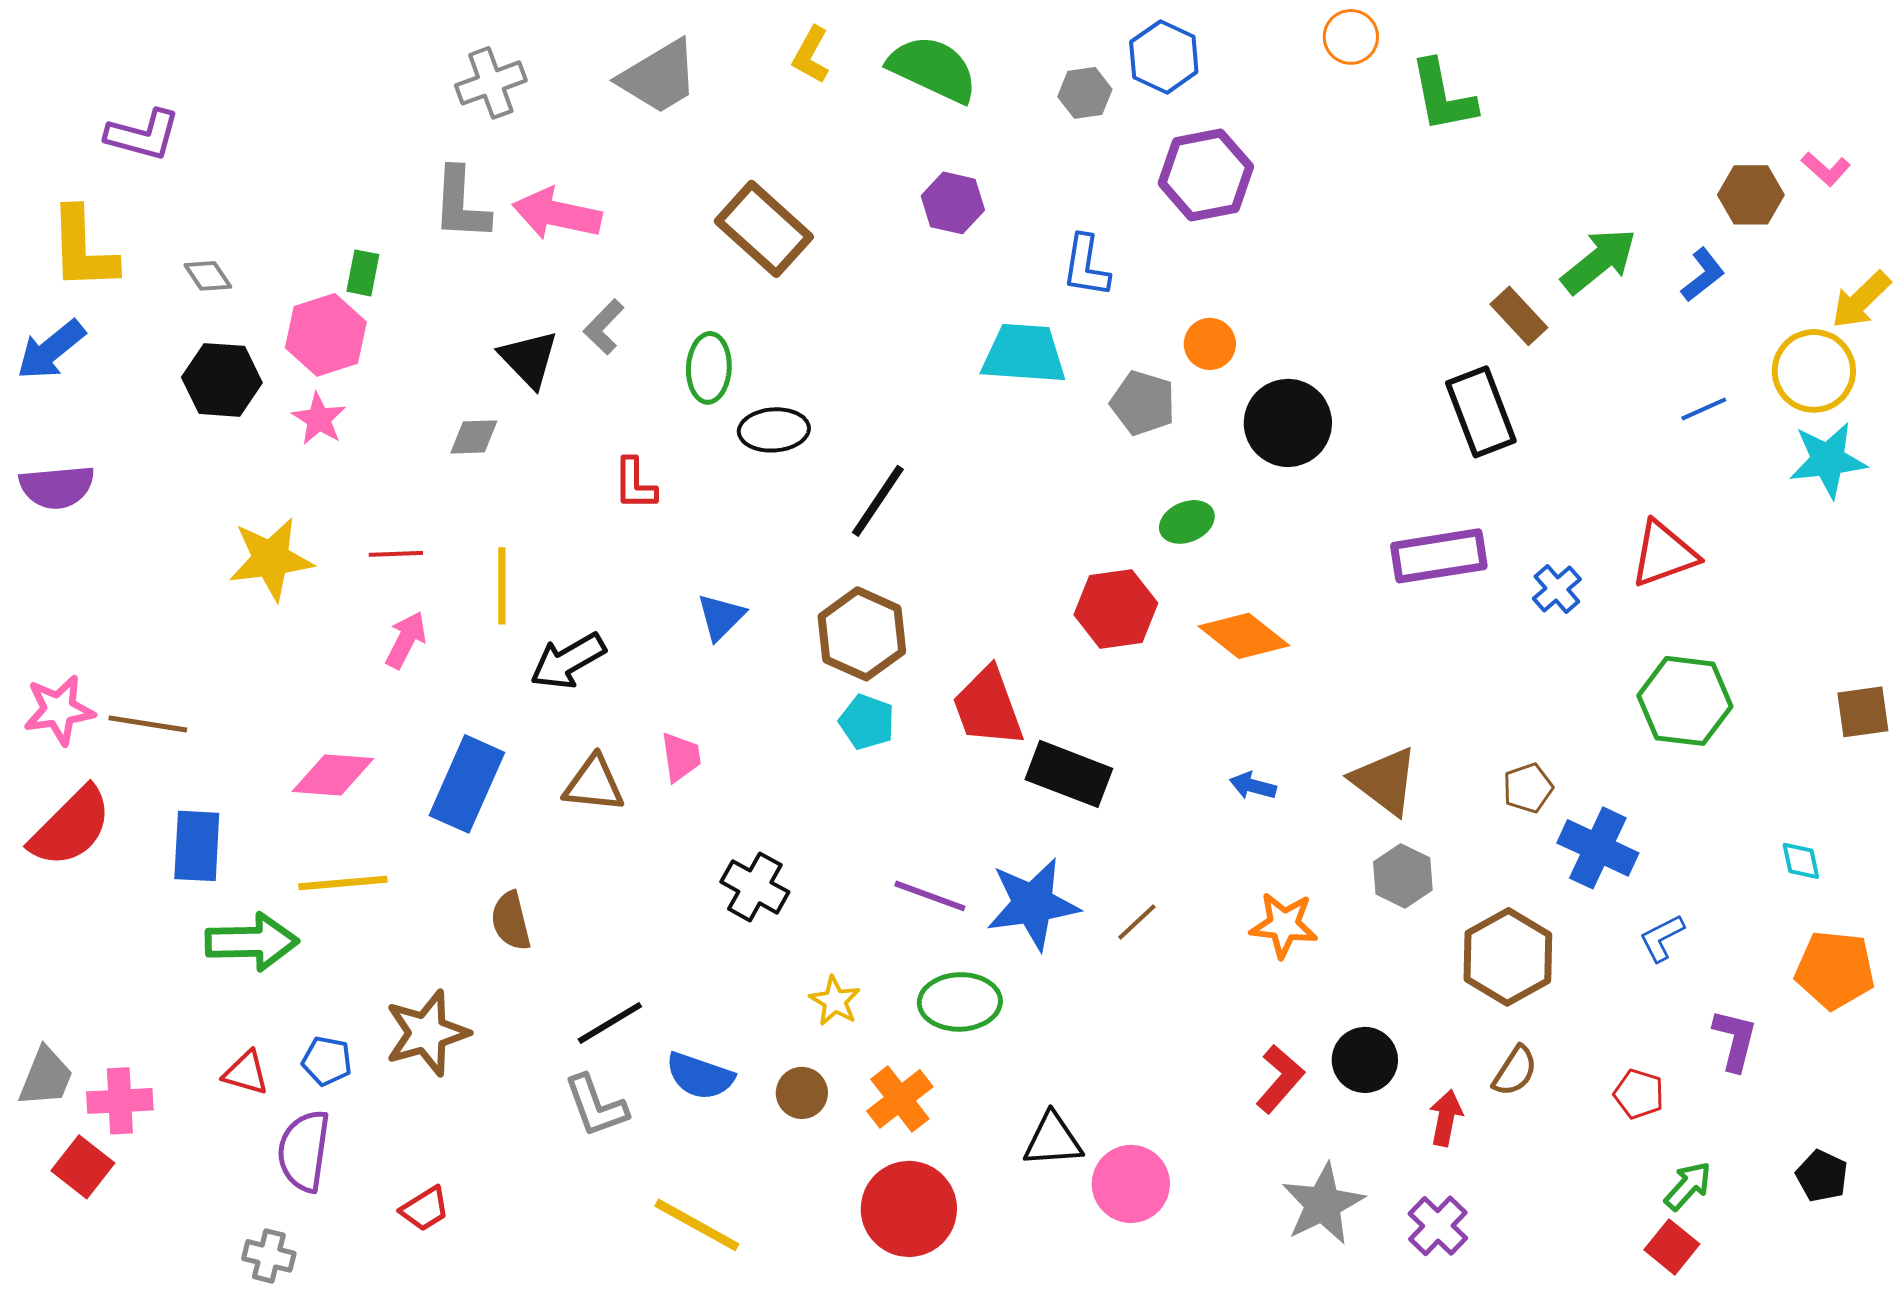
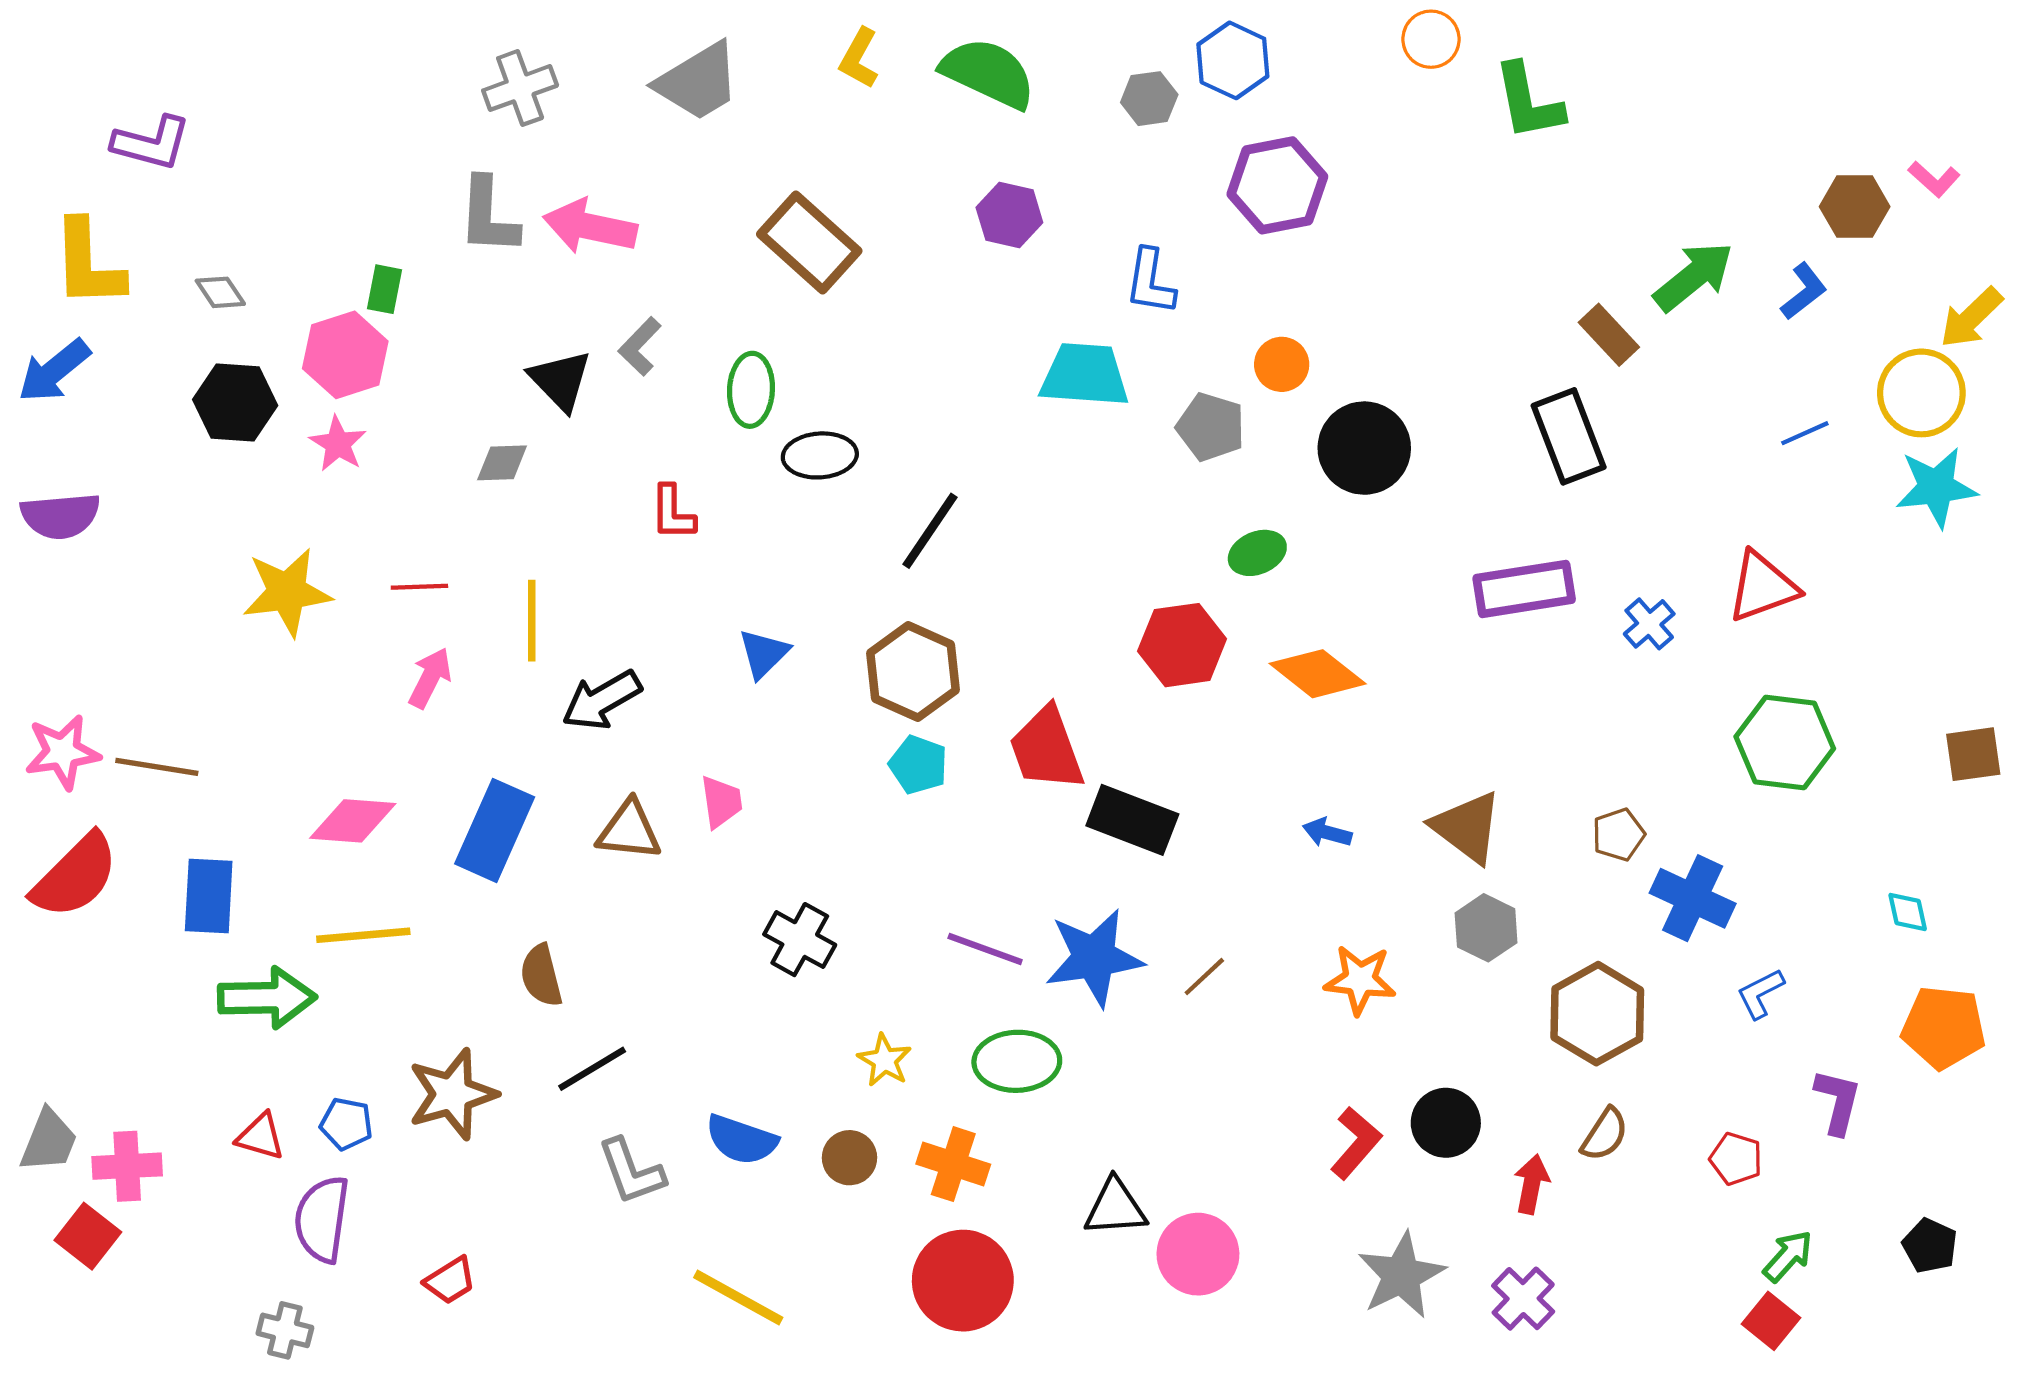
black line: (610, 1023) -> (592, 1069), moved
orange cross: (900, 1099) -> (953, 1164), turned -34

